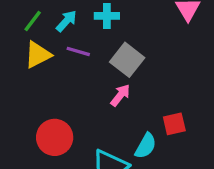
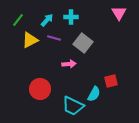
green line: (33, 21) -> (18, 20), moved
pink arrow: (120, 95) -> (69, 64), moved, turned 48

